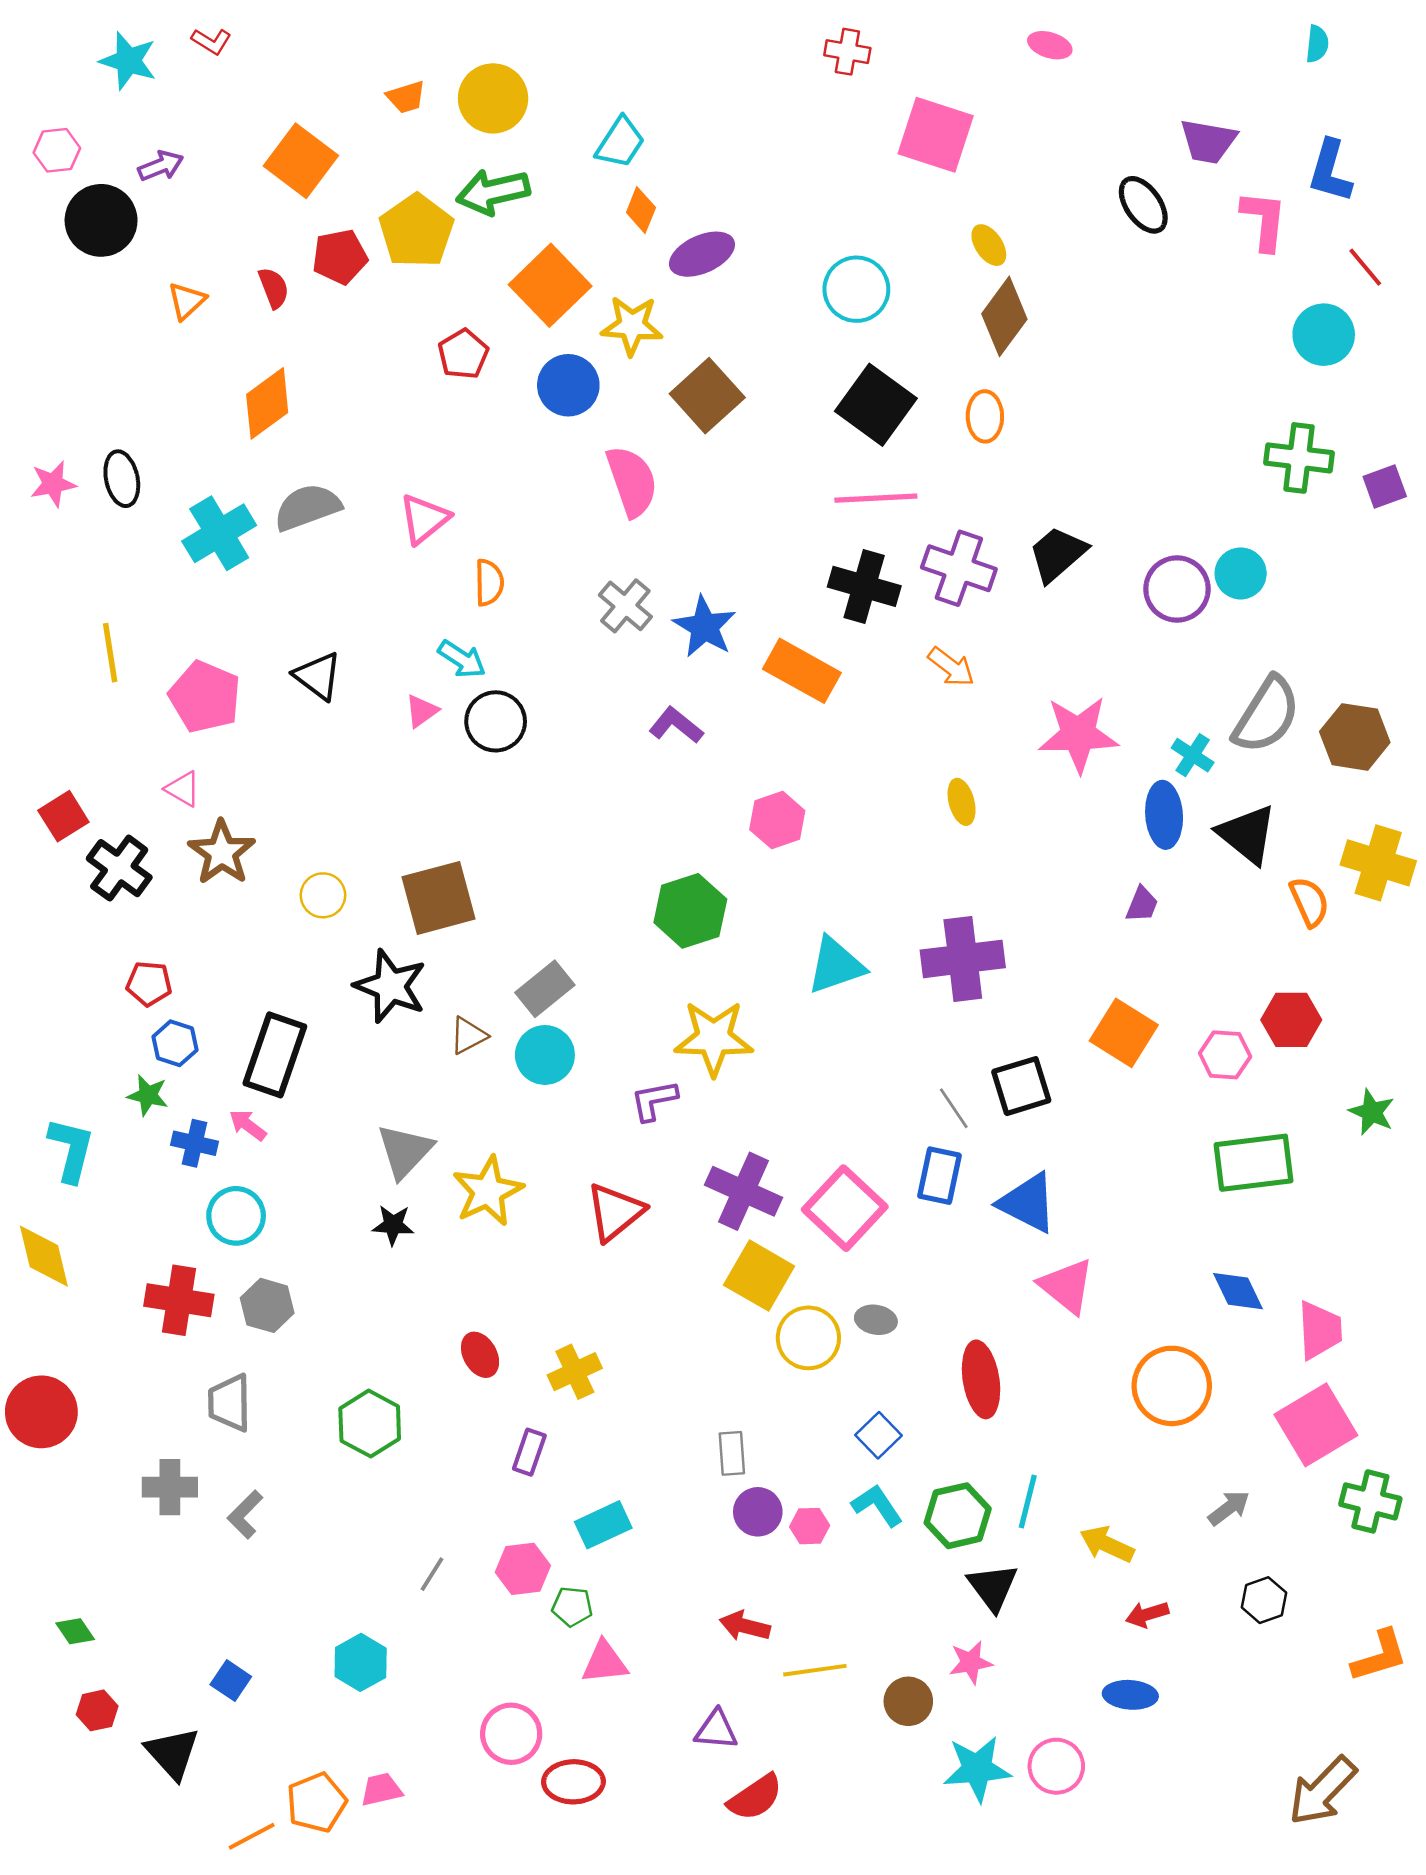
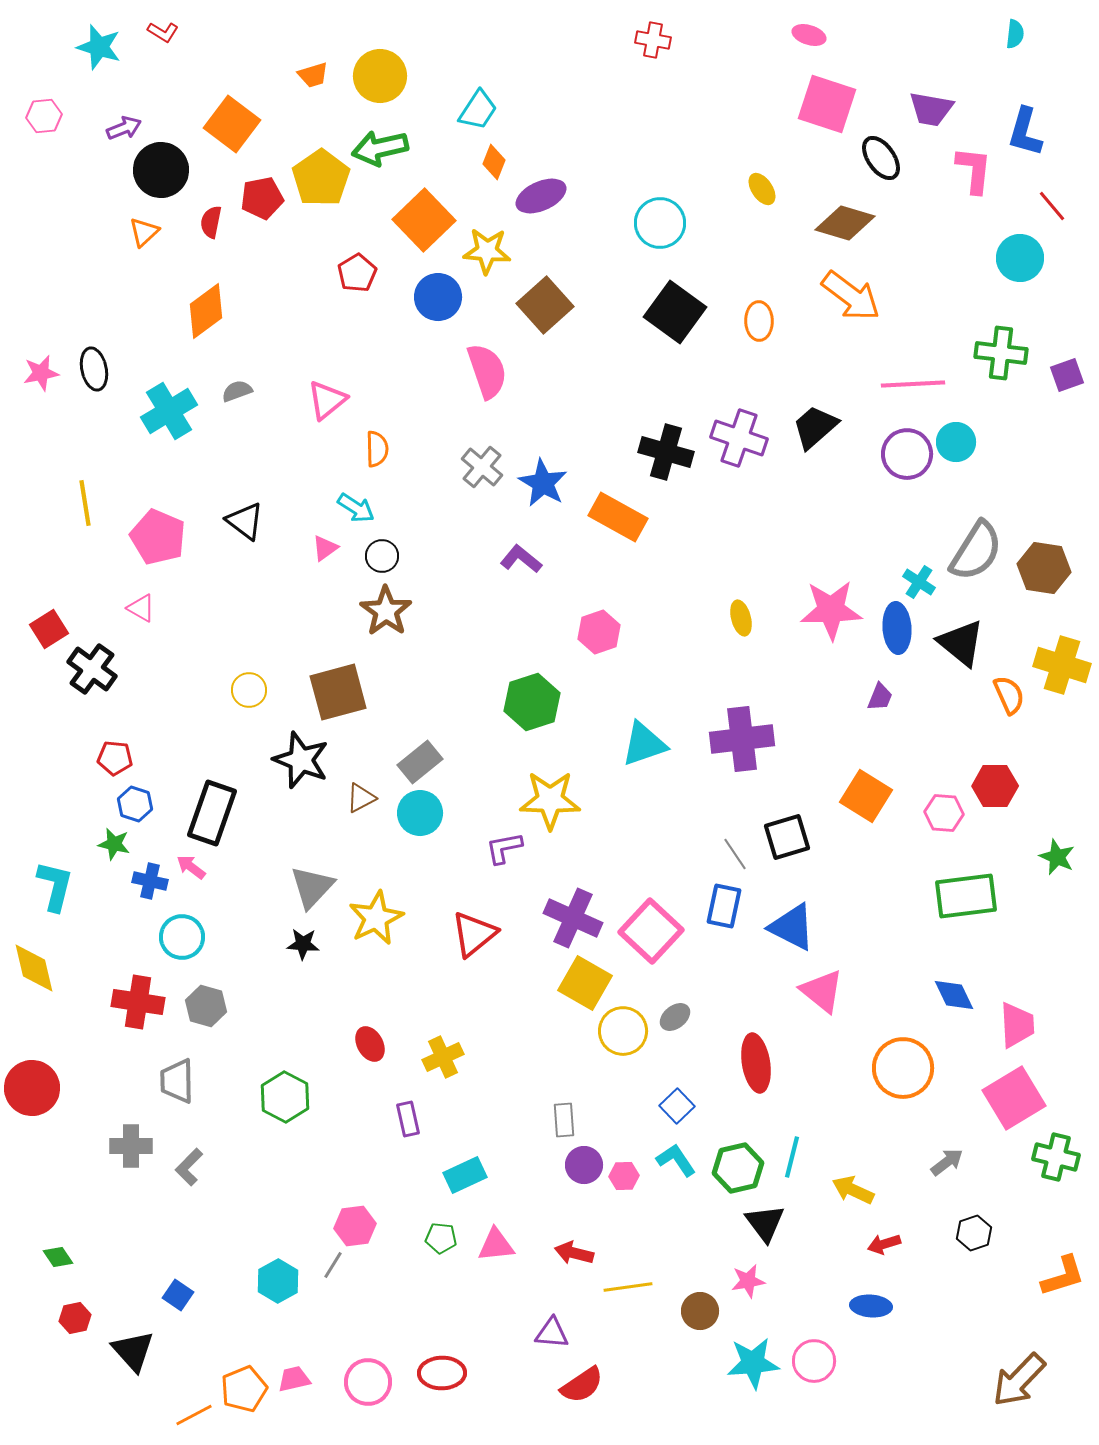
pink square: (936, 135) -> (827, 104), moved
black circle: (101, 220) -> (161, 170), moved
red semicircle: (274, 288) -> (211, 222), turned -148
brown diamond: (1004, 316) -> (845, 223), moved, turned 70
pink line: (876, 498) -> (913, 384), moved
gray semicircle: (307, 507) -> (237, 391), size x0.6
orange arrow: (951, 667) -> (851, 296), moved, size x1.6
black circle: (496, 721) -> (382, 556), size x0.7
pink star: (1078, 734) -> (831, 610), moved
brown star: (222, 852) -> (386, 611), moved
gray ellipse: (876, 1320) -> (675, 1017), turned -48
purple rectangle: (529, 1452) -> (408, 1119), turned -32
pink hexagon: (523, 1569) -> (355, 1226), moved
gray line: (432, 1574) -> (333, 1265), moved
pink triangle: (605, 1662) -> (496, 1245), moved
pink circle: (511, 1734) -> (368, 1382), moved

